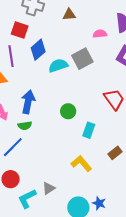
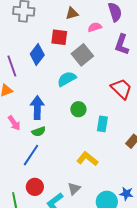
brown triangle: (69, 15) -> (72, 13), moved
red square: (20, 30) -> (59, 37), moved
cyan semicircle: (58, 66) -> (67, 79), moved
yellow L-shape: (81, 163) -> (87, 159), moved

